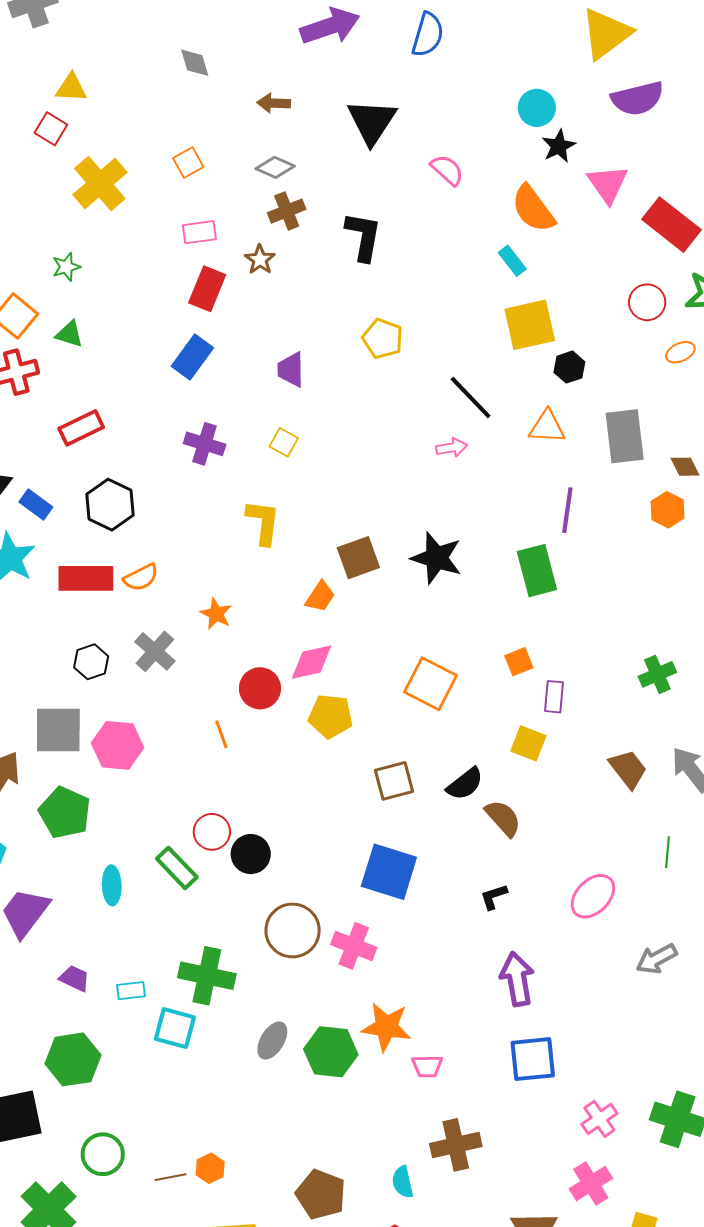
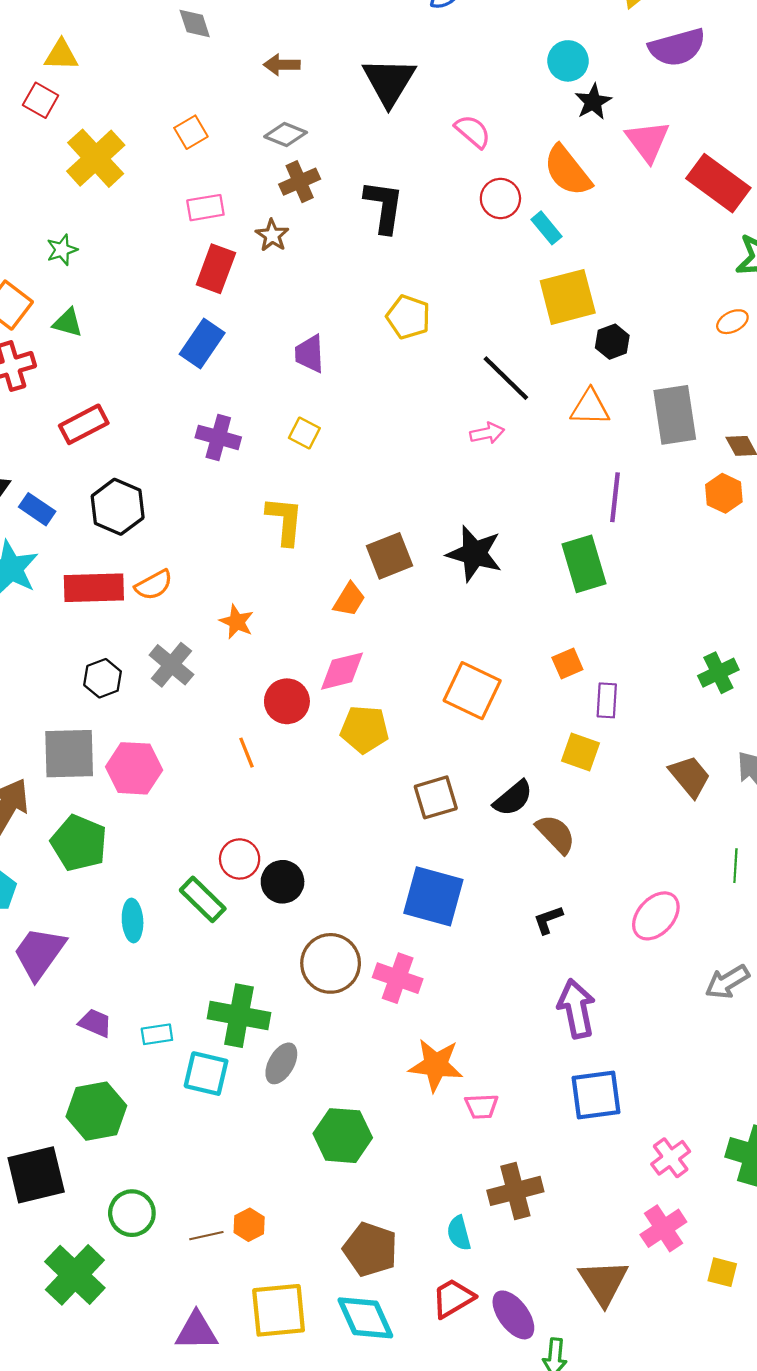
red circle: (647, 302) -> (500, 198), moved
gray ellipse: (272, 1041) -> (281, 1063), moved
green hexagon: (331, 1052) -> (343, 1136), moved

